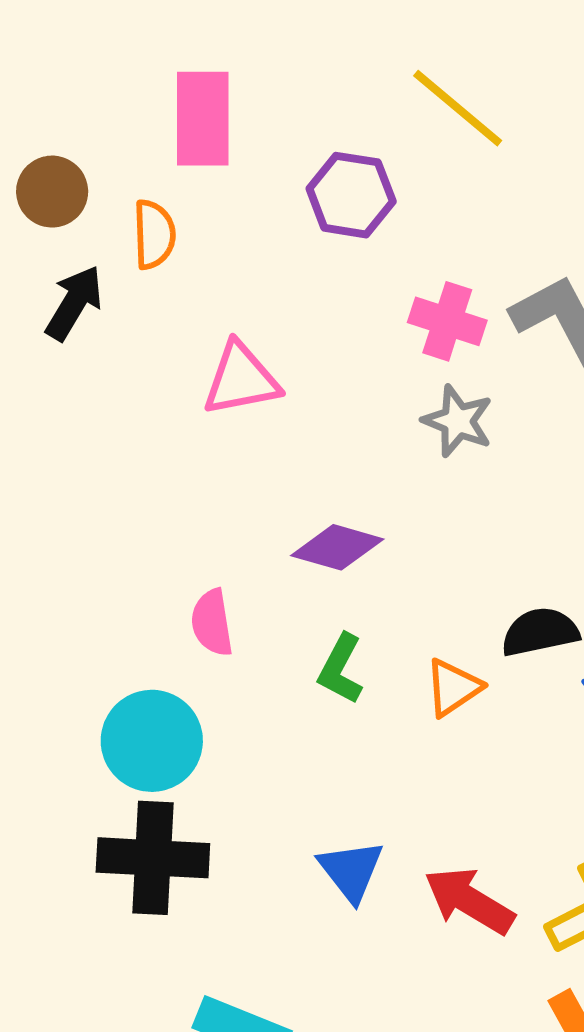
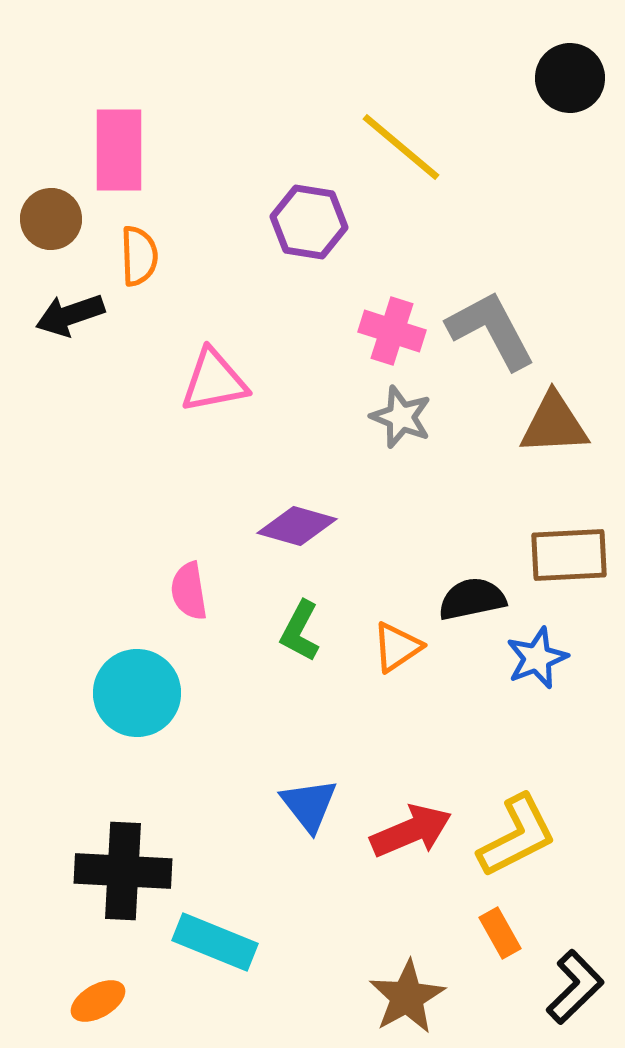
pink rectangle: (203, 119) -> (119, 150), moved
black arrow: (74, 303) -> (70, 315), turned -140
black cross: (153, 858) -> (123, 871), moved
red arrow: (469, 901) -> (411, 831), turned 126

